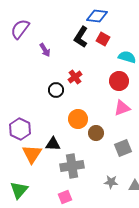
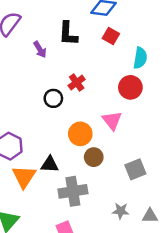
black L-shape: (81, 37) -> (68, 34), moved, turned -30
cyan semicircle: (127, 57) -> (140, 58), turned 84
pink triangle: (122, 108) -> (112, 120), moved, turned -48
brown circle: (96, 133) -> (94, 157), moved

